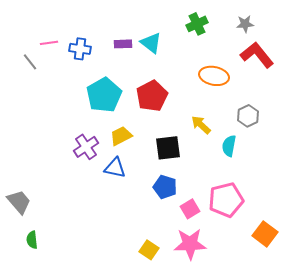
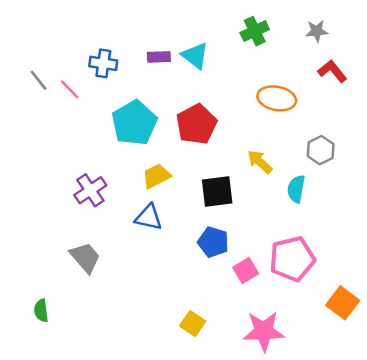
pink line: (49, 43) -> (70, 89), moved, turned 54
red L-shape: (257, 55) -> (332, 71), size x0.7
purple cross: (86, 147) -> (90, 190), moved
gray trapezoid: (19, 202) -> (85, 258), moved
pink star: (190, 244) -> (264, 331), moved

